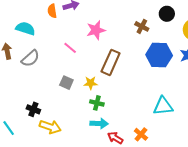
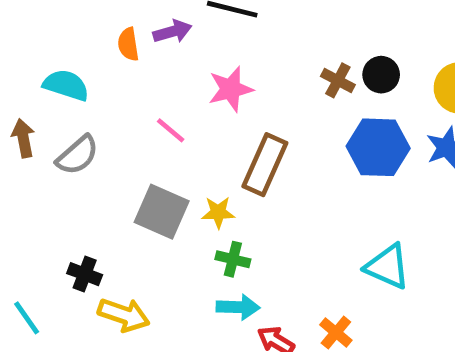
black circle: (167, 14) -> (381, 75), moved
gray square: (66, 83) -> (162, 212), size x1.6
cyan triangle: (163, 106) -> (388, 267), turned 30

